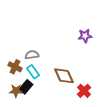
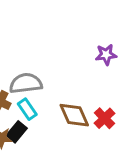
gray semicircle: (32, 55) -> (26, 83), size x1.5
red cross: (84, 91) -> (105, 118), moved

